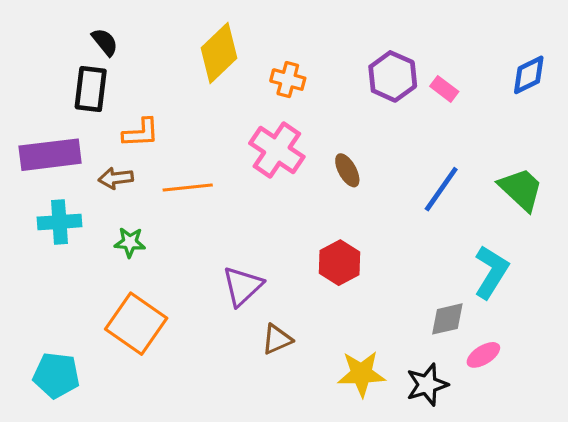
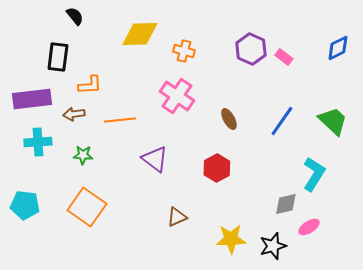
black semicircle: (105, 42) -> (75, 16), moved
yellow diamond: (219, 53) -> (140, 34), turned 42
brown ellipse: (347, 170) -> (229, 119), moved
purple triangle: (242, 286) -> (155, 159), moved, turned -40
cyan pentagon: (56, 375) -> (25, 205), moved

